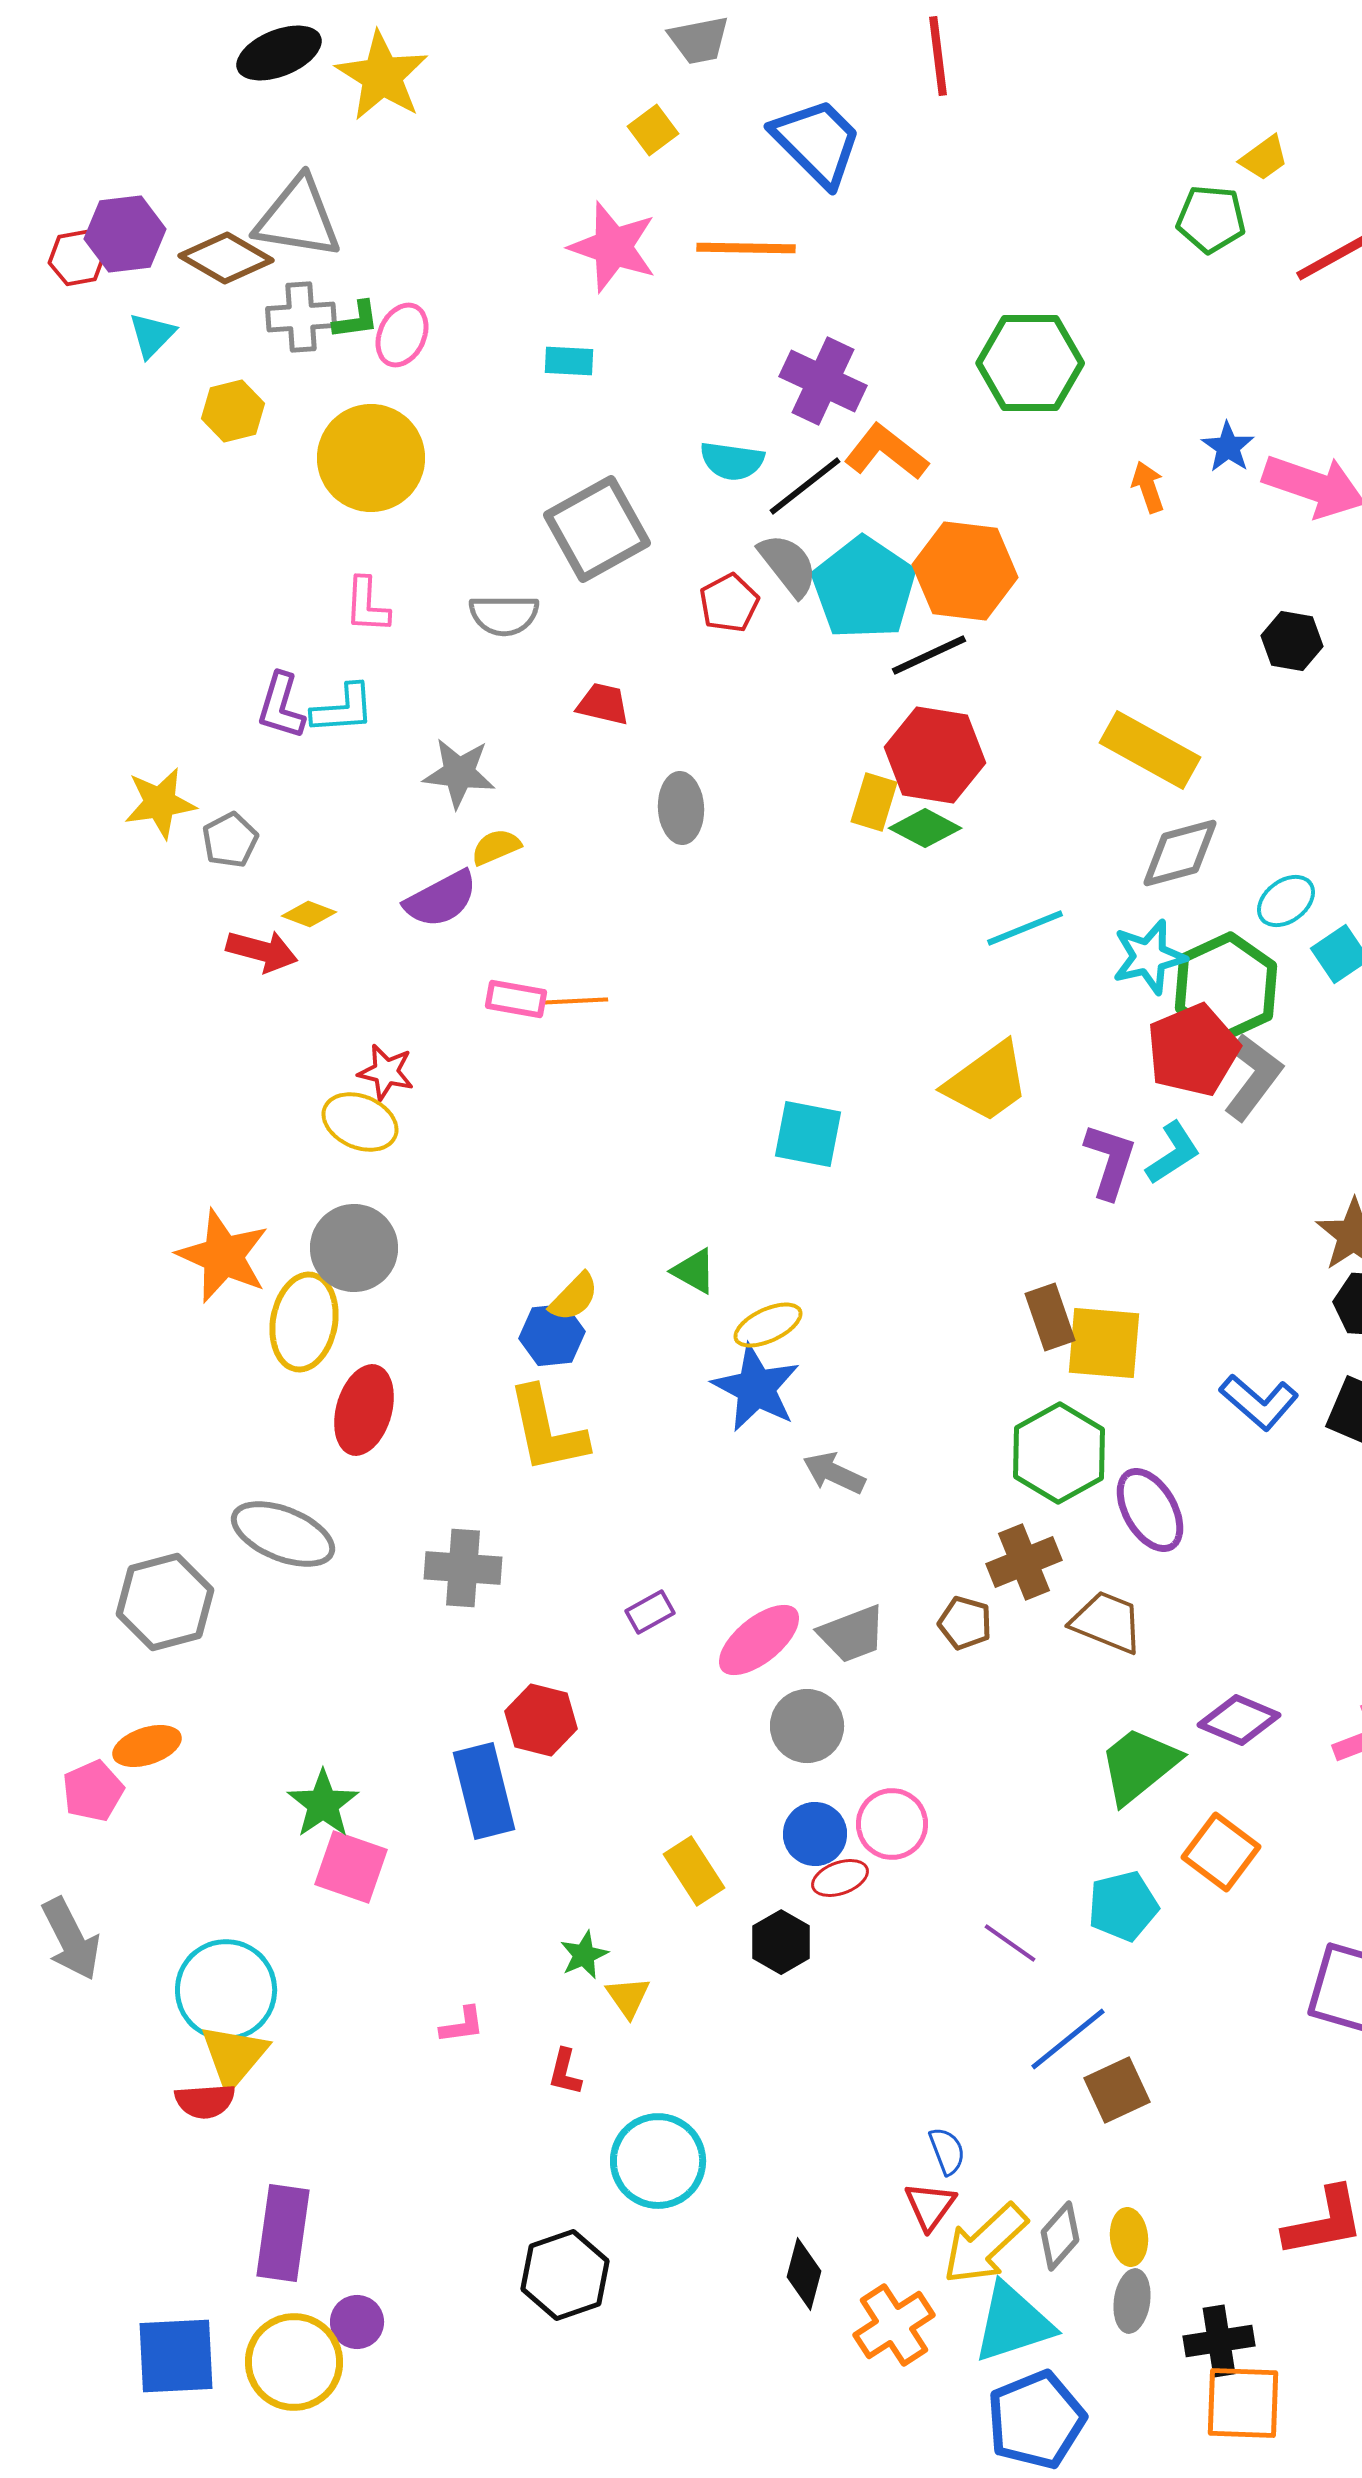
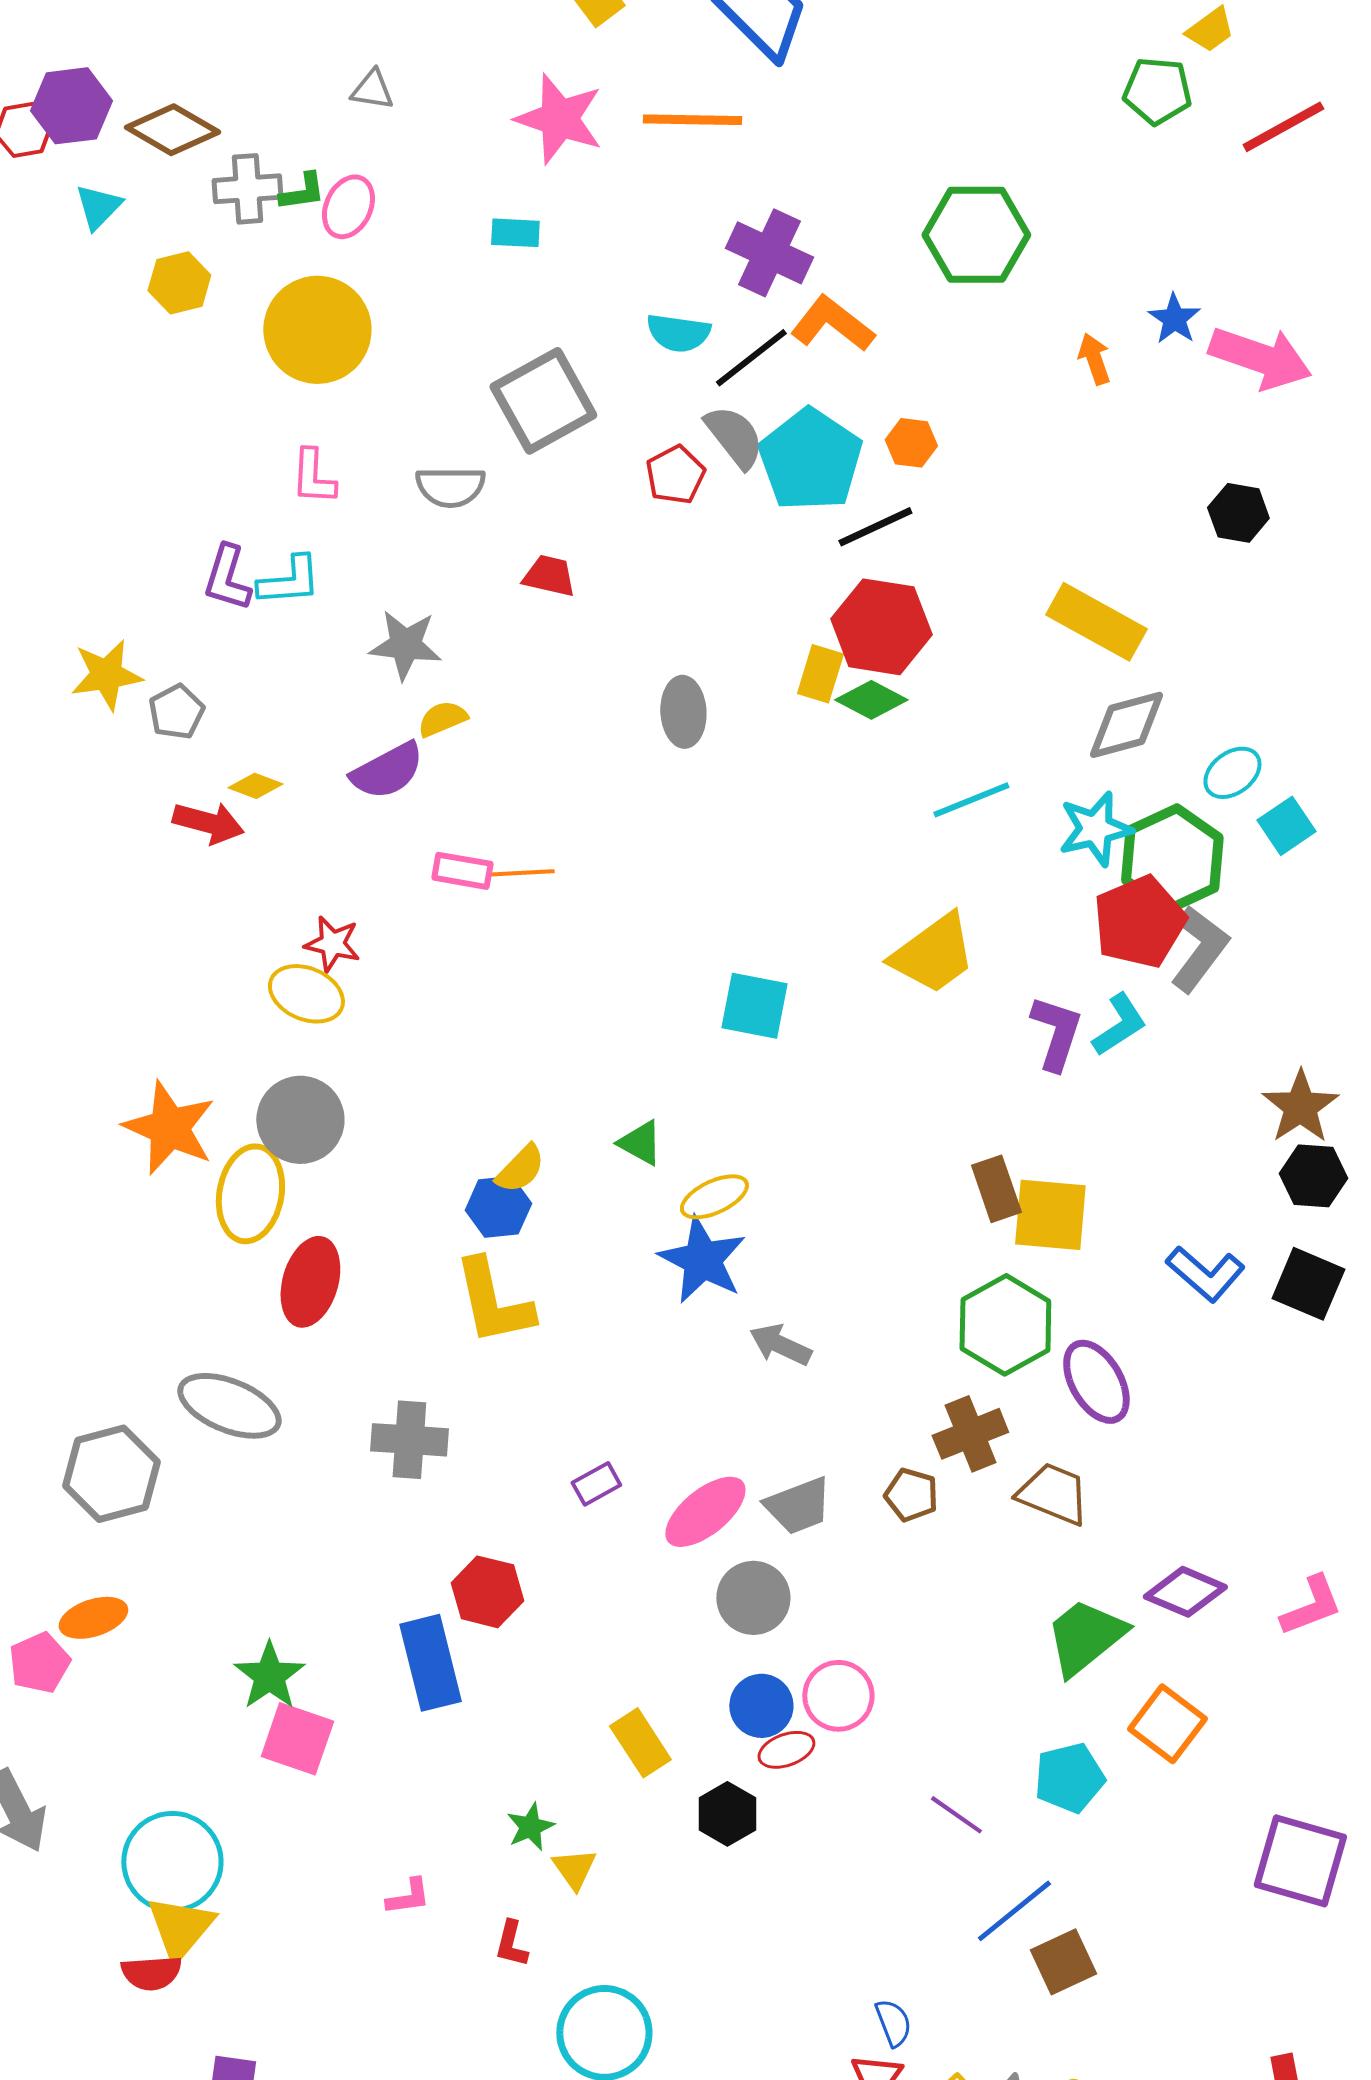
gray triangle: (298, 218) -> (372, 90), moved, size x0.5
orange hexagon: (965, 571) -> (911, 443), size x0.5
gray ellipse: (681, 808) -> (683, 712), moved

